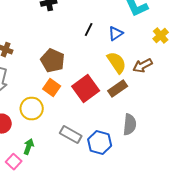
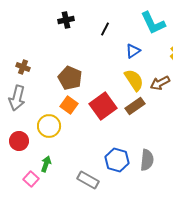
black line: (89, 30) -> (105, 29), moved
gray semicircle: (130, 125) -> (147, 160), moved
gray rectangle: (71, 135) -> (88, 180), moved

